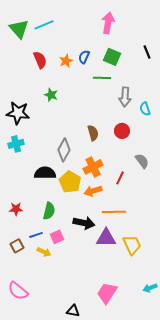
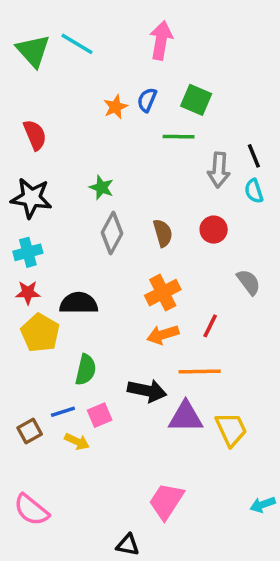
pink arrow: (108, 23) -> (161, 40), moved
cyan line: (44, 25) -> (77, 44), turned 54
black line: (147, 52) -> (254, 156), moved
red semicircle: (40, 60) -> (35, 135), moved
green star: (51, 95) -> (101, 187), moved
gray diamond: (64, 150) -> (112, 233), moved
red line: (120, 178) -> (210, 326), moved
yellow pentagon: (70, 182) -> (40, 333), moved
red star: (16, 209) -> (28, 293), moved
pink trapezoid: (107, 293) -> (166, 501), moved

